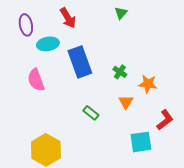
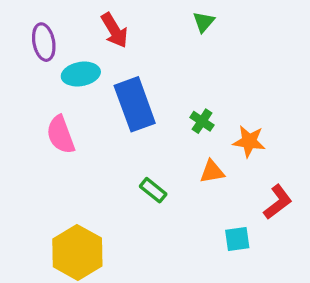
orange triangle: (126, 102) -> (212, 172), turned 49
cyan square: (141, 142) -> (237, 239), size x0.7

